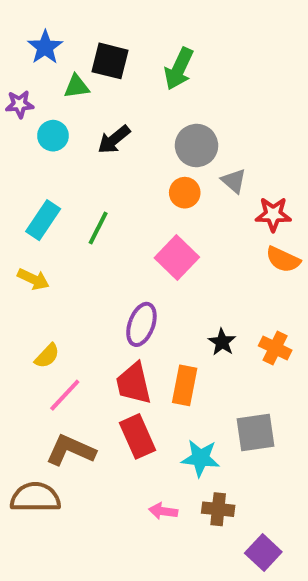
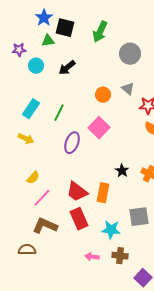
blue star: (45, 47) -> (44, 18), moved
gray circle: (197, 145) -> (130, 54), moved
purple ellipse: (141, 324) -> (72, 143), moved
red trapezoid: (134, 383) -> (77, 192), turned -40
brown semicircle: (35, 497) -> (27, 250), size x0.7

